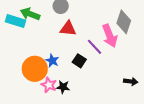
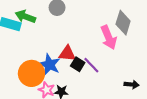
red triangle: (68, 29) -> (67, 54), moved
purple line: (94, 47) -> (91, 65), moved
blue star: (52, 61) -> (49, 65), size x1.5

